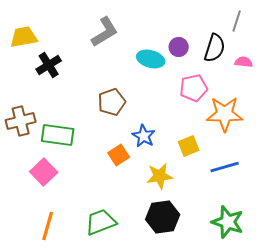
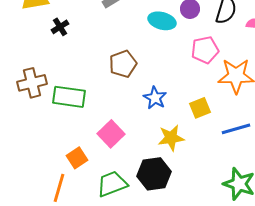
black cross: (49, 65) -> (60, 27), size x0.7
orange square: (119, 155) -> (77, 158), moved
pink square: (44, 172) -> (111, 134), moved
black hexagon: (163, 217) -> (154, 174), moved

